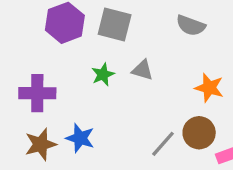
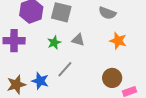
orange star: (209, 88) -> (118, 41), moved
purple cross: (37, 93) -> (14, 41), moved
gray line: (163, 144) -> (65, 69), moved

